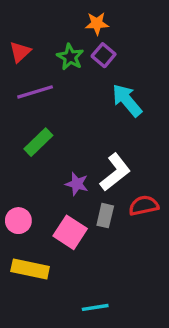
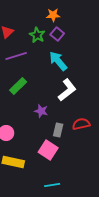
cyan arrow: (127, 100) -> (58, 61), moved
white L-shape: (115, 172) -> (67, 90), moved
pink square: (70, 232) -> (48, 150), moved

